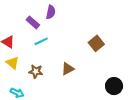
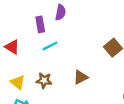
purple rectangle: (33, 22) -> (40, 24), turned 40
yellow triangle: (13, 63) -> (18, 82), moved

